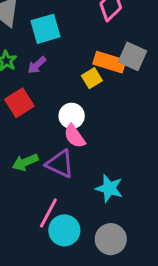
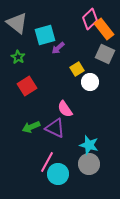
orange rectangle: (109, 62) -> (104, 29), moved, turned 35
purple arrow: (37, 65) -> (58, 48), moved
white circle: (72, 116) -> (90, 82), moved
gray circle: (111, 239) -> (89, 164), moved

